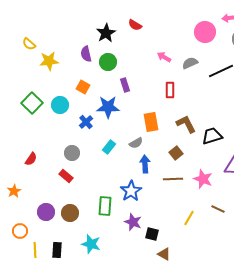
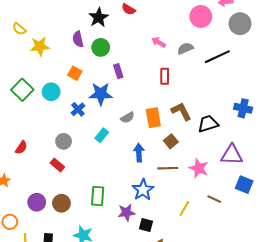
orange rectangle: (151, 122) -> (153, 118), moved
gray semicircle: (136, 143) -> (128, 118), moved
blue star: (131, 191) -> (143, 190), moved
purple star: (133, 222) -> (126, 213), turned -30

